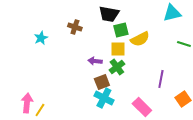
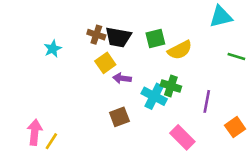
black trapezoid: (109, 14) -> (118, 37), moved
yellow square: (118, 49) -> (105, 63), moved, turned -35
green cross: (117, 67) -> (171, 86), moved, turned -35
brown square: (102, 82) -> (119, 117), moved
cyan cross: (104, 98) -> (154, 96), moved

